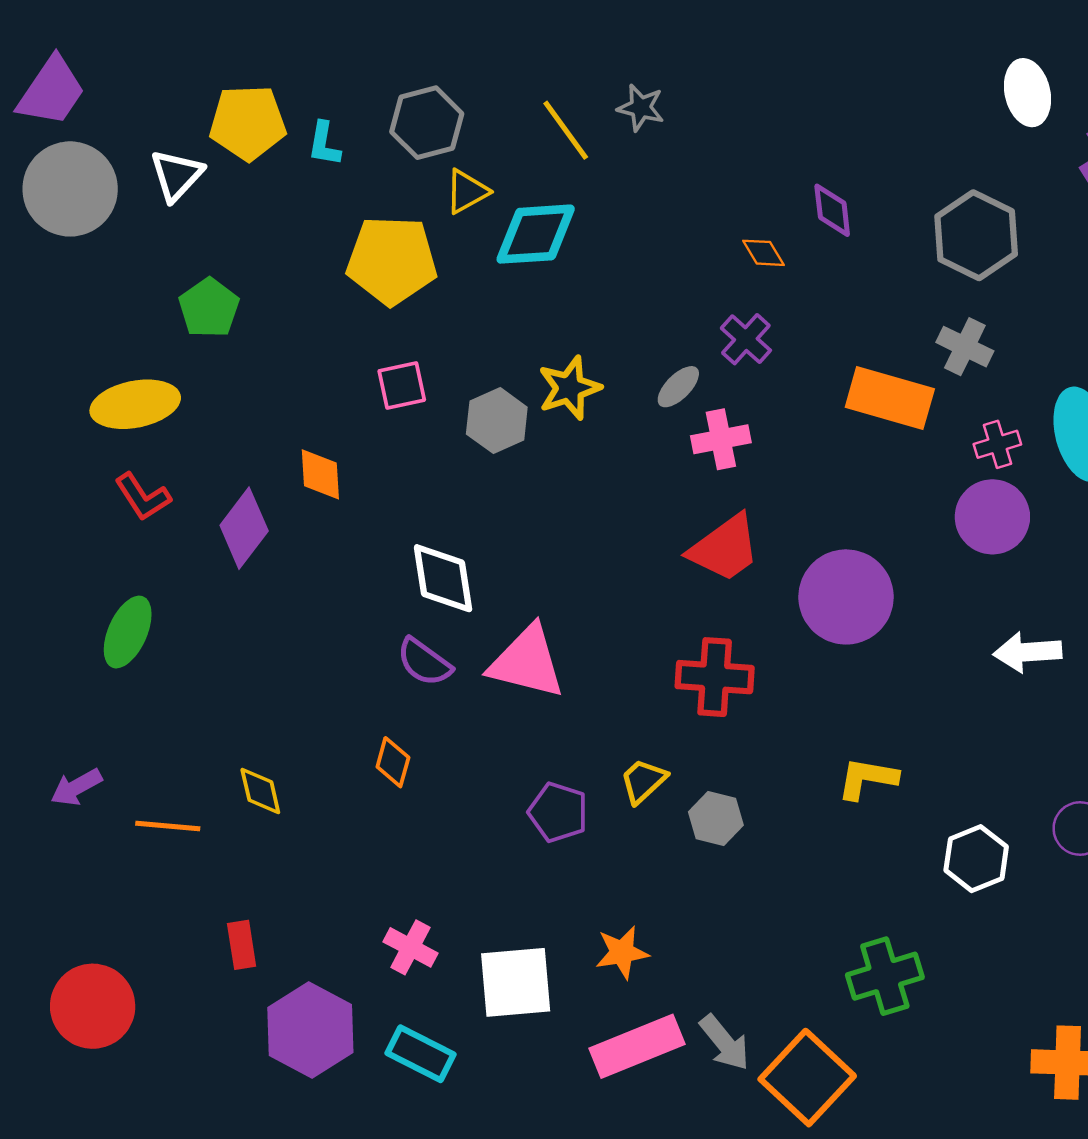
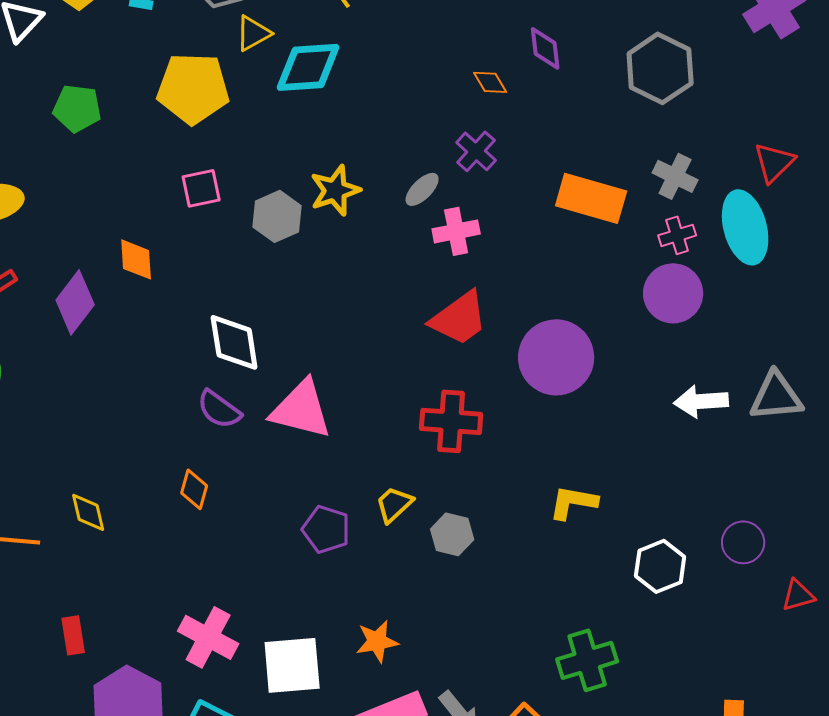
green pentagon: (209, 308) -> (77, 108), moved, turned -30
gray cross: (965, 347) -> (675, 176), moved
pink cross: (410, 947) -> (208, 637), size x1.4

